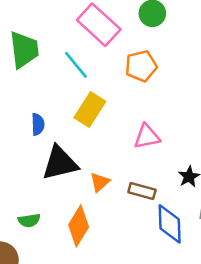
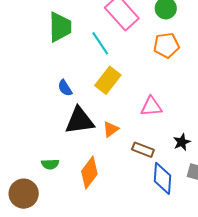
orange pentagon: (141, 66) -> (166, 45), moved
blue semicircle: (38, 124) -> (65, 88), turned 144
orange triangle: (100, 182) -> (111, 129), moved

